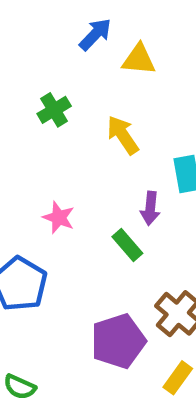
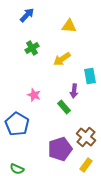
blue arrow: (95, 34) -> (27, 15), moved
yellow arrow: (123, 135) -> (62, 59), turned -90

